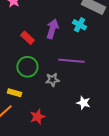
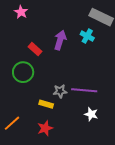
purple line: (71, 61) -> (84, 90), moved
green circle: (27, 67) -> (23, 72), moved
yellow rectangle: (14, 93) -> (46, 104), moved

